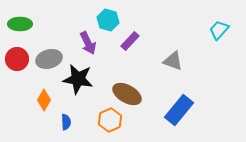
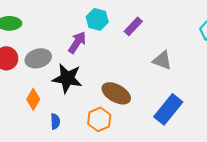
purple rectangle: (130, 41) -> (133, 26), moved
purple arrow: (88, 43) -> (77, 42), turned -120

